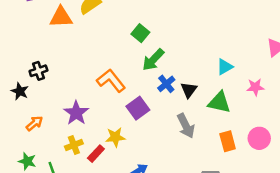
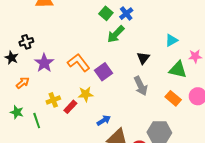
orange L-shape: (111, 81) -> (79, 63), moved
blue cross: (166, 84) -> (126, 14), moved
green triangle: (219, 102) -> (178, 70), moved
purple star: (76, 113) -> (44, 63), moved
orange rectangle: (228, 141) -> (173, 98), turned -35

